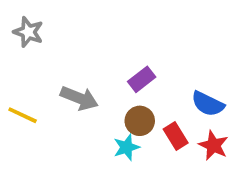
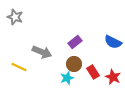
blue semicircle: (208, 104) -> (113, 42), moved
yellow line: (23, 115) -> (19, 67), moved

